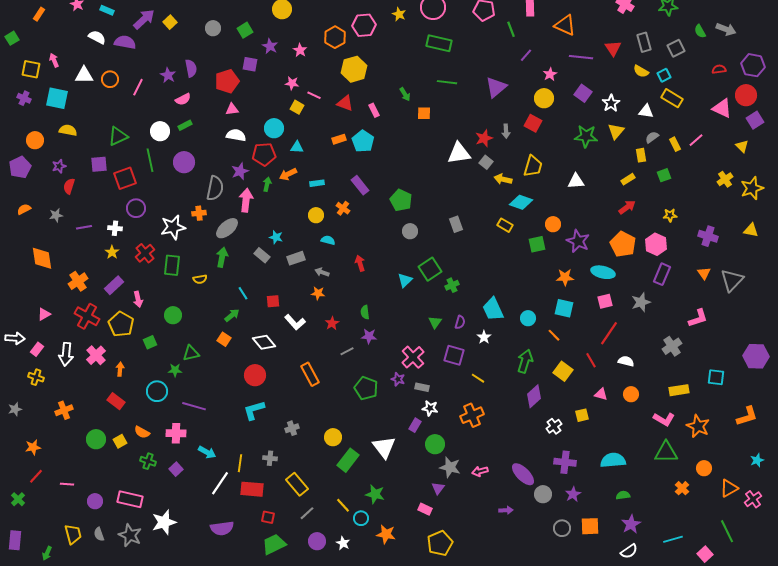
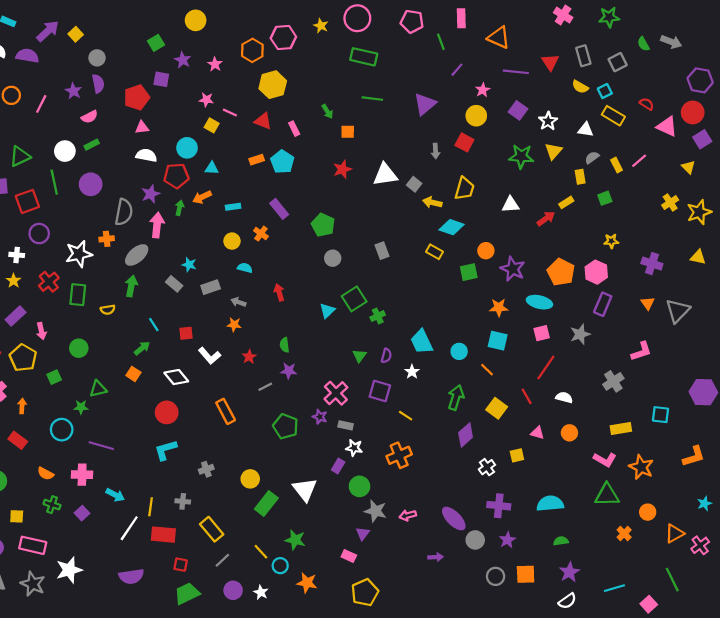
gray circle: (213, 28) -> (97, 58), moved
red semicircle: (719, 69) -> (647, 104), moved, turned 40
red star: (484, 138) -> (342, 169), moved
red arrow: (627, 207) -> (546, 219), moved
yellow square: (120, 441) -> (17, 516), moved, turned 32

